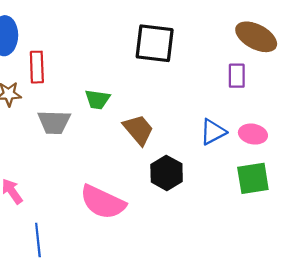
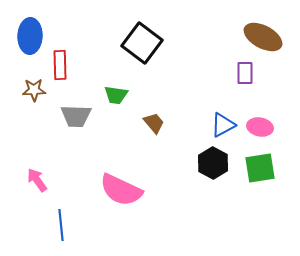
black square: (155, 43) -> (142, 43), moved, turned 30
brown trapezoid: (138, 130) -> (154, 123), size x0.7
black hexagon: (167, 173) -> (213, 163), moved

